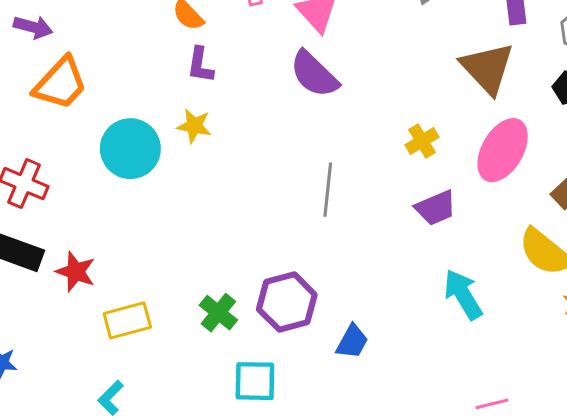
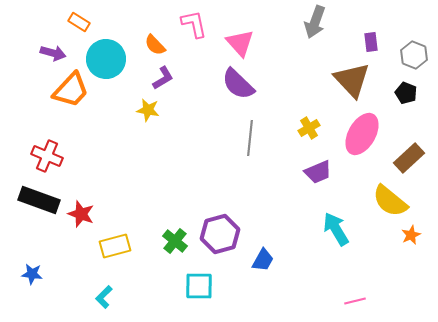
purple L-shape: (200, 65) -> (163, 78), turned -130
yellow star: (194, 126) -> (148, 110), moved
cyan circle: (130, 149) -> (106, 59), moved
gray line: (328, 190) -> (250, 138), moved

